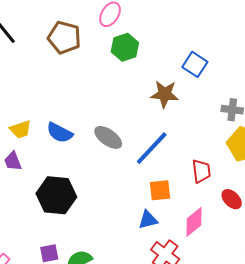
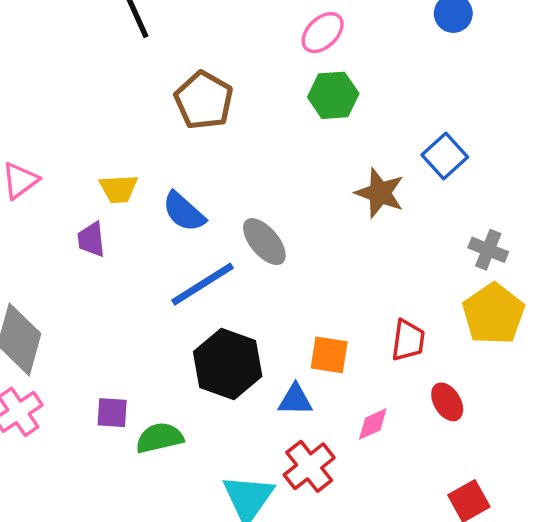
brown pentagon: (64, 37) -> (204, 100), moved
blue line: (152, 148) -> (202, 284), moved
black hexagon: (56, 195) -> (228, 364), moved
pink diamond: (194, 222) -> (373, 424), size x0.7

